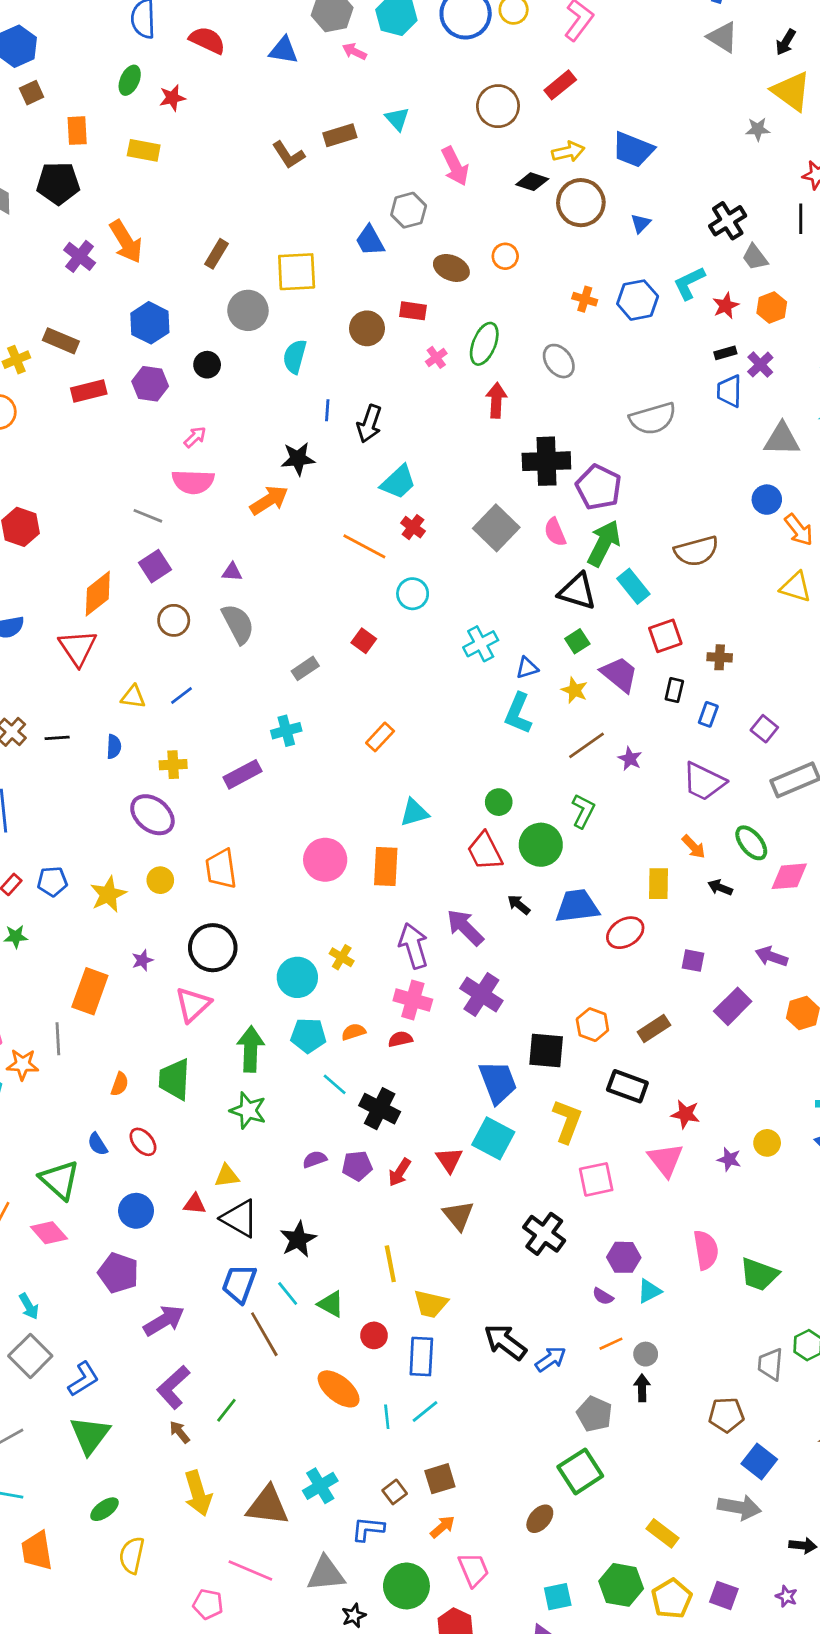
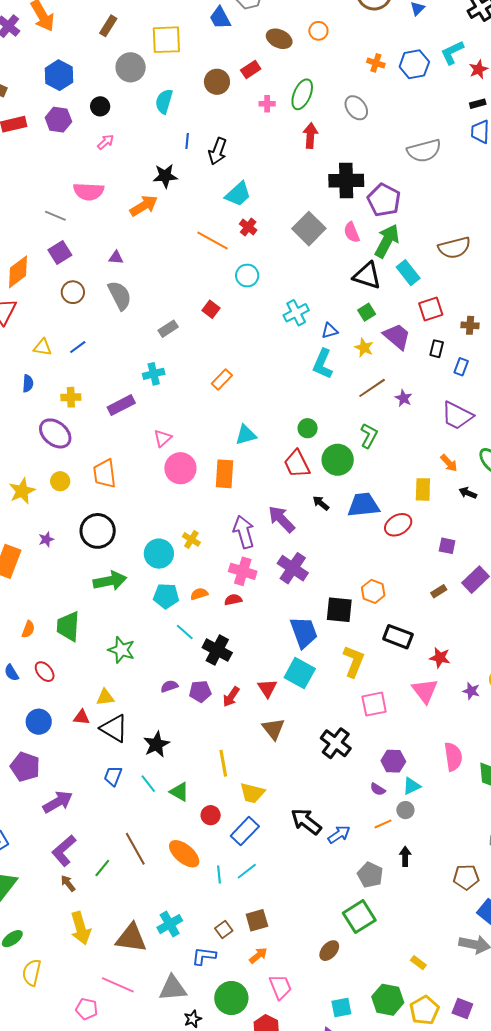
red rectangle: (413, 311) -> (251, 69), turned -42
pink cross: (436, 357) -> (267, 104), turned 35
pink arrow: (195, 437) -> (106, 142), moved
pink triangle: (193, 1005) -> (163, 438), moved, size x0.7
brown rectangle: (654, 1028) -> (439, 591), moved, size x0.7
green arrow: (251, 1049) -> (110, 581), moved, turned 76
blue trapezoid: (239, 1284) -> (113, 776), size x0.7
brown line: (264, 1334) -> (135, 849), moved
gray circle: (646, 1354) -> (405, 810), moved
blue rectangle: (421, 1356) -> (245, 831), turned 40
yellow rectangle: (663, 1533) -> (418, 963), size x0.7

